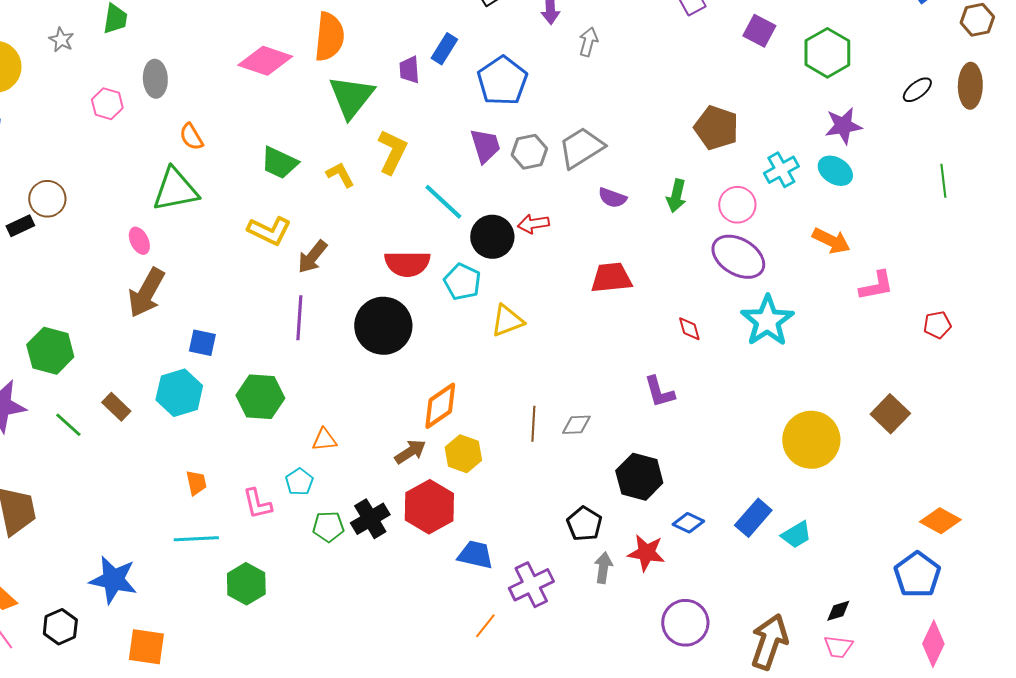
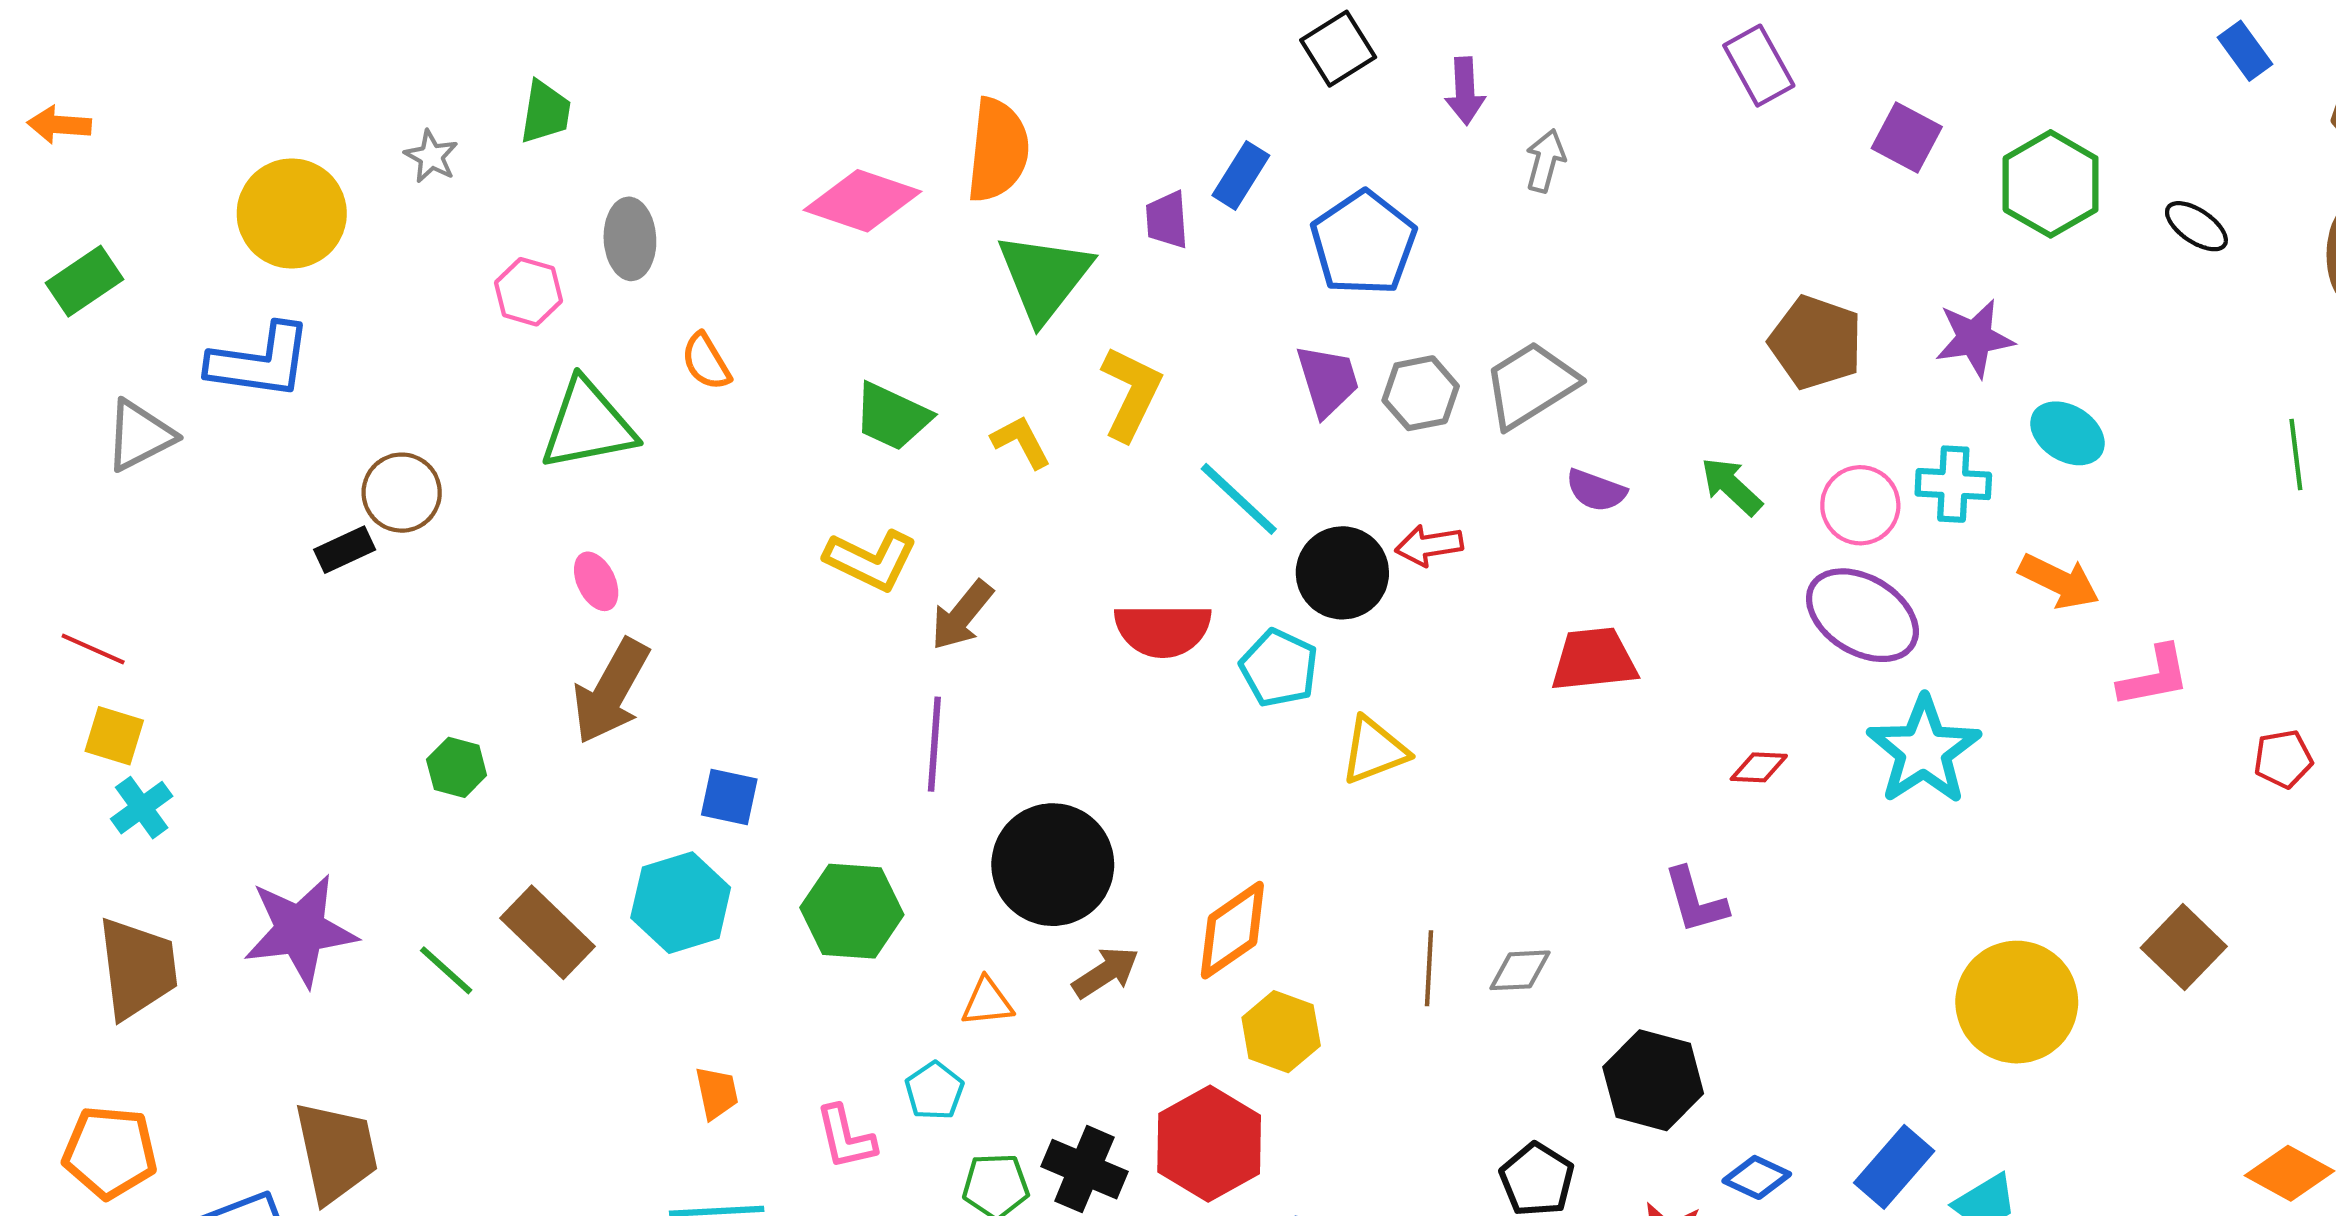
black ellipse: (917, 90) -> (2196, 226), moved, turned 72
purple star: (843, 126) -> (1974, 338), moved
cyan cross: (781, 170) -> (1953, 484), moved, turned 32
green triangle: (175, 190) -> (588, 425), moved
green arrow: (676, 196) -> (1731, 486), turned 120
black circle: (383, 326) -> (1053, 865), moved
red diamond: (689, 329) -> (1759, 767), turned -72
green hexagon: (50, 351) -> (457, 767), moved, size x0.6
brown rectangle: (116, 407) -> (548, 932), size x1.5
brown arrow: (410, 452) -> (1106, 972), moved
black cross: (370, 519) -> (1084, 1169), turned -36

